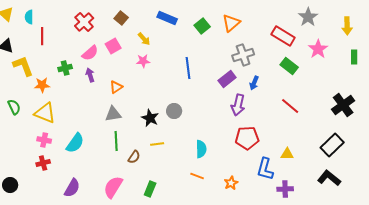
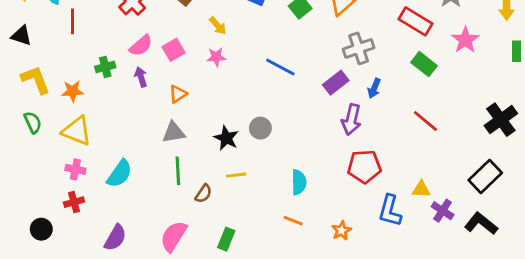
pink square: (113, 46) -> (174, 50), moved
yellow L-shape: (23, 66) -> (36, 80), moved
blue line: (188, 68) -> (280, 67), turned -55
black circle: (10, 185) -> (41, 229), moved
purple cross: (285, 189) -> (443, 211), moved, turned 35

